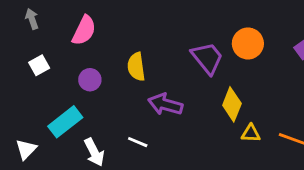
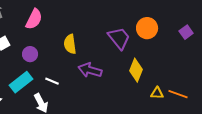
purple circle: (90, 80) -> (30, 54), moved
yellow triangle: (251, 133) -> (157, 93), moved
white line: (138, 142) -> (52, 81), moved

